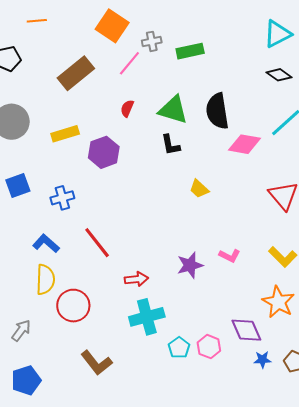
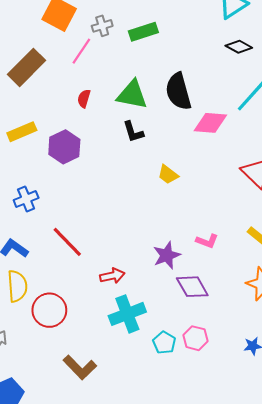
purple diamond: (246, 330) -> (192, 287), moved

